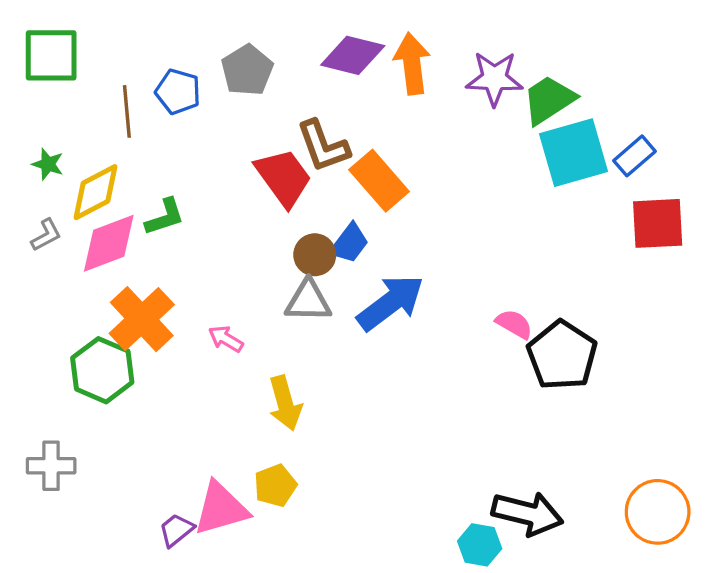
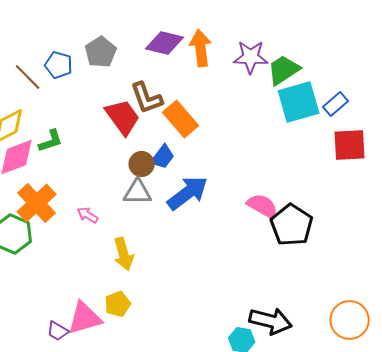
brown line: (127, 111) -> (28, 77), turned -40
pink semicircle: (514, 324) -> (263, 206), size x1.4
purple trapezoid: (176, 530) -> (58, 331), turned -110

